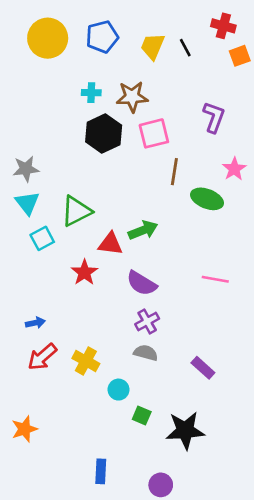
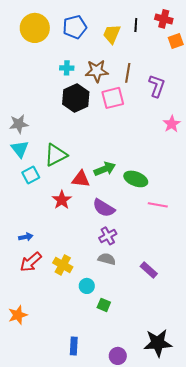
black line: (185, 48) -> (136, 25), moved, turned 32
brown line: (174, 172) -> (128, 73), moved
green ellipse: (207, 199) -> (136, 179), moved
black star: (185, 430) -> (158, 343), moved

